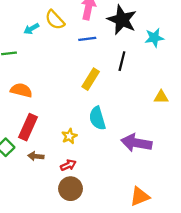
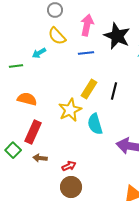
cyan arrow: (31, 29) -> (39, 53), moved
black line: (122, 61) -> (114, 91), moved
yellow star: (69, 136) -> (70, 110), moved, size x1.6

